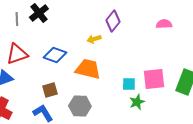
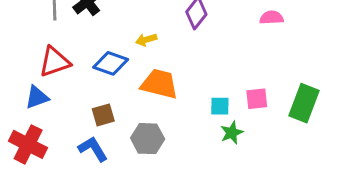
yellow arrow: (94, 39) -> (146, 40), moved
pink square: (154, 79) -> (257, 99), size x0.7

